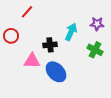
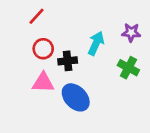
red circle: (11, 36) -> (43, 49), moved

